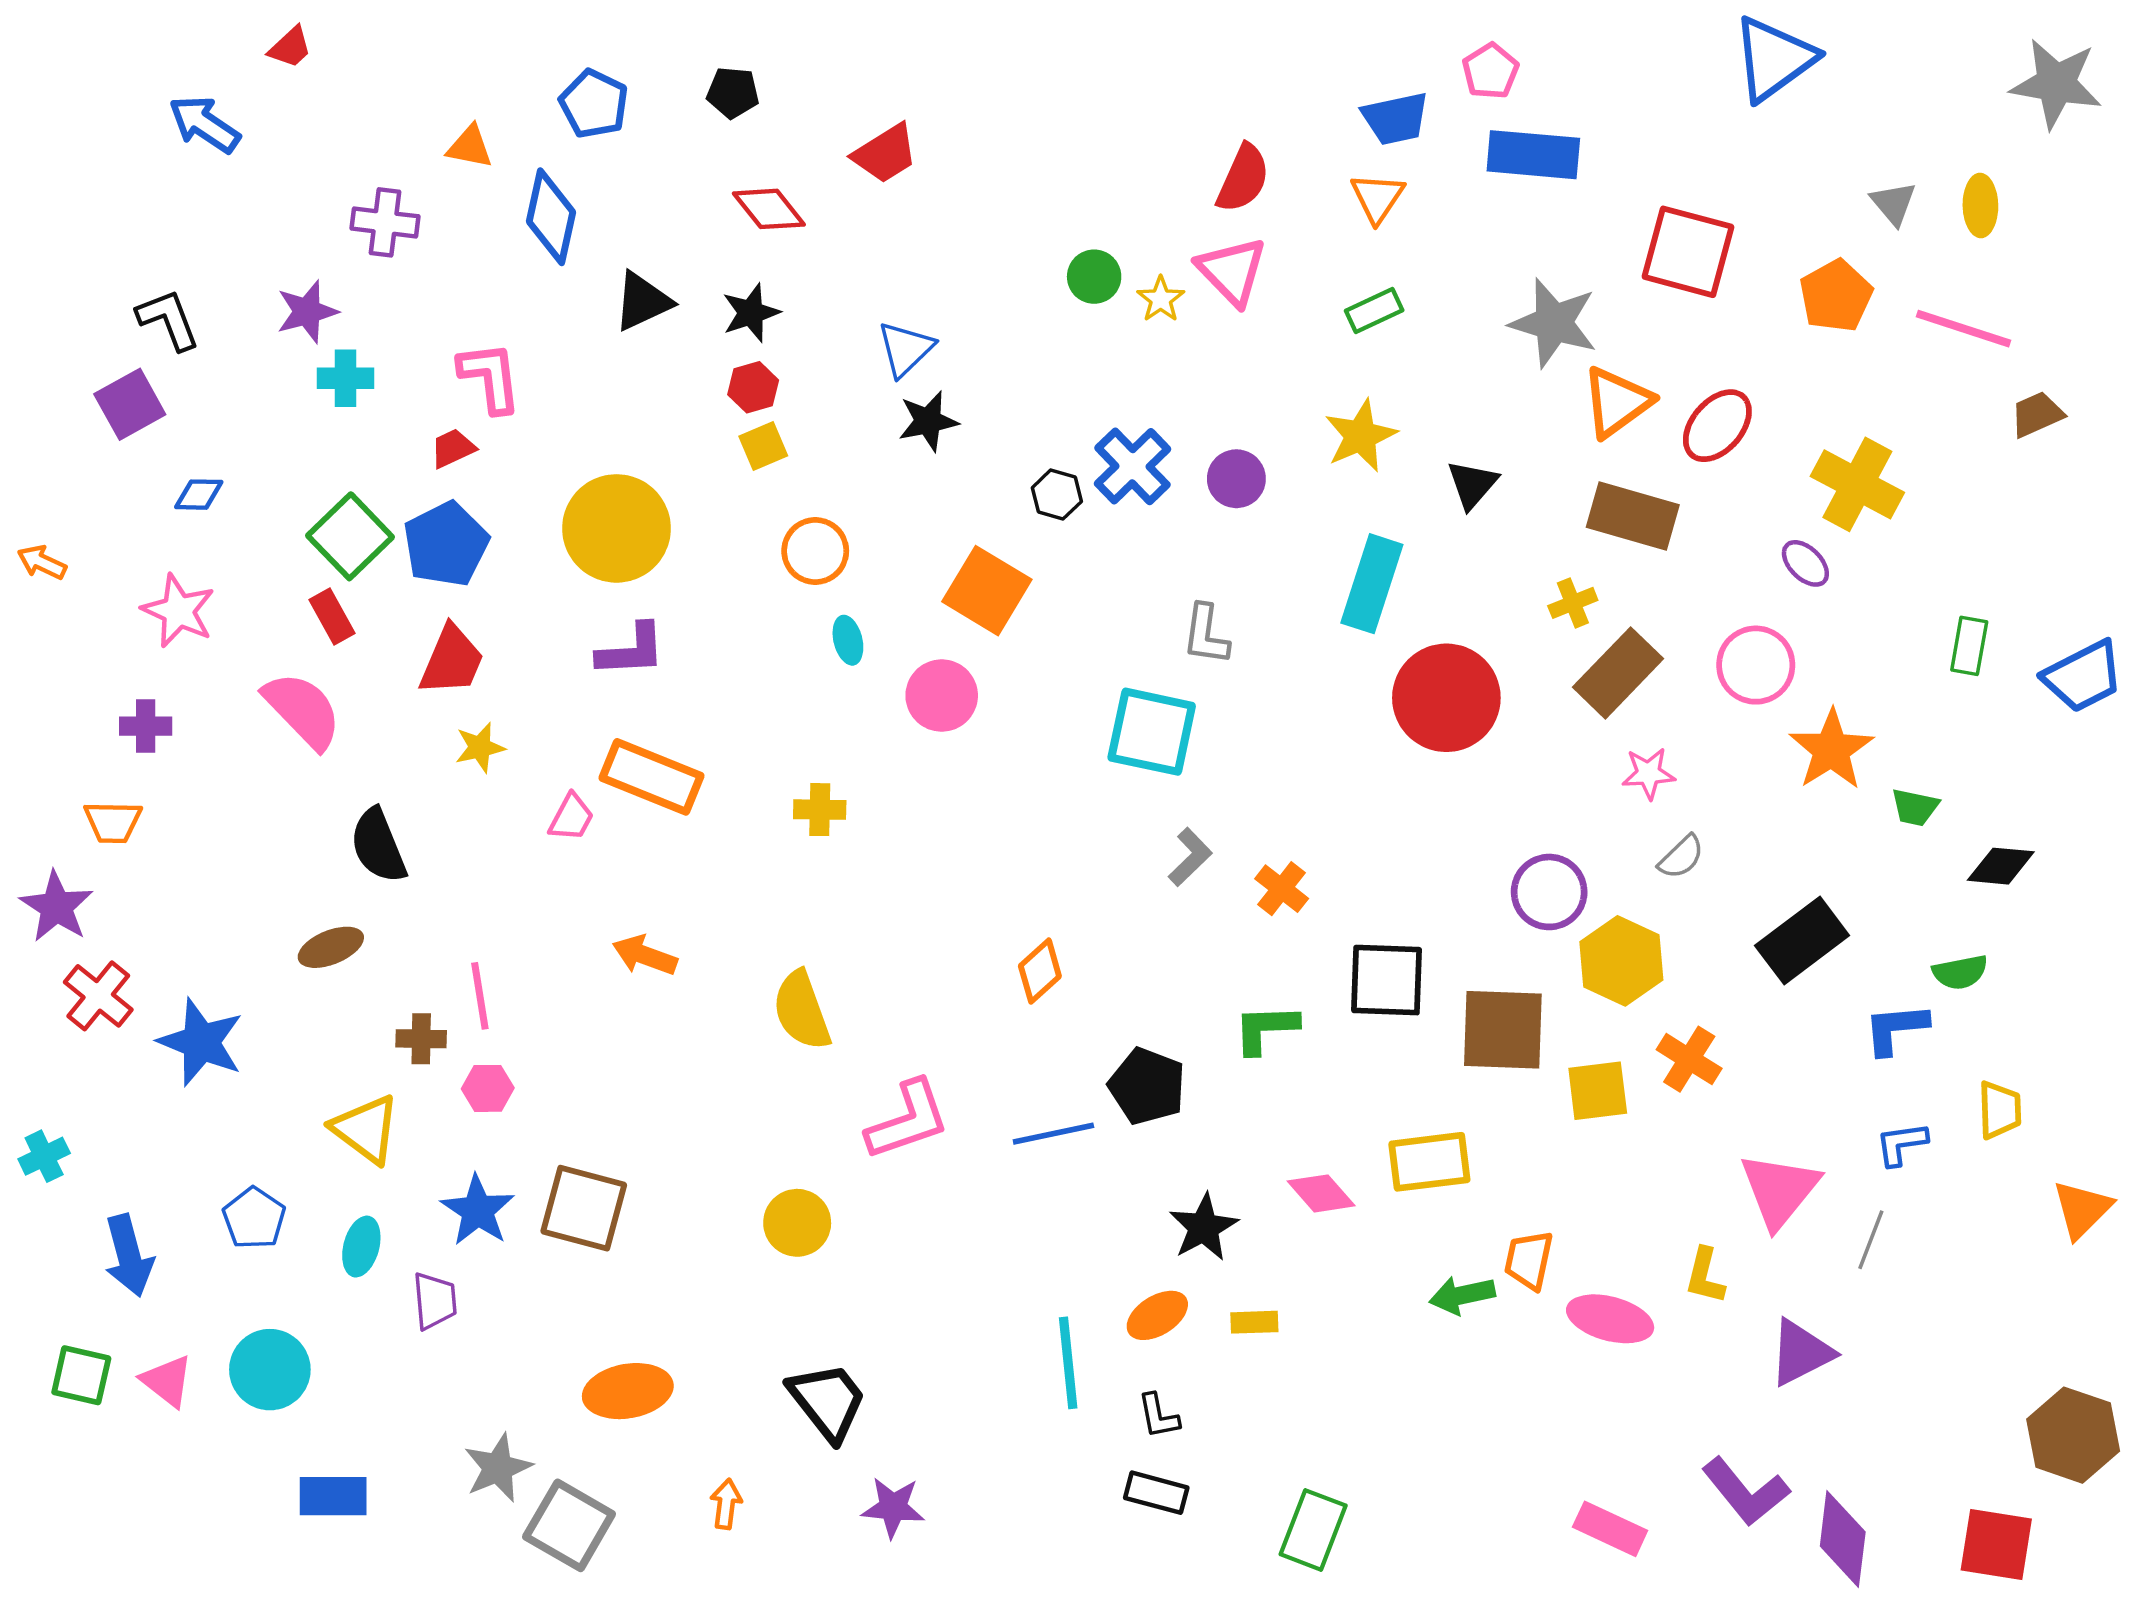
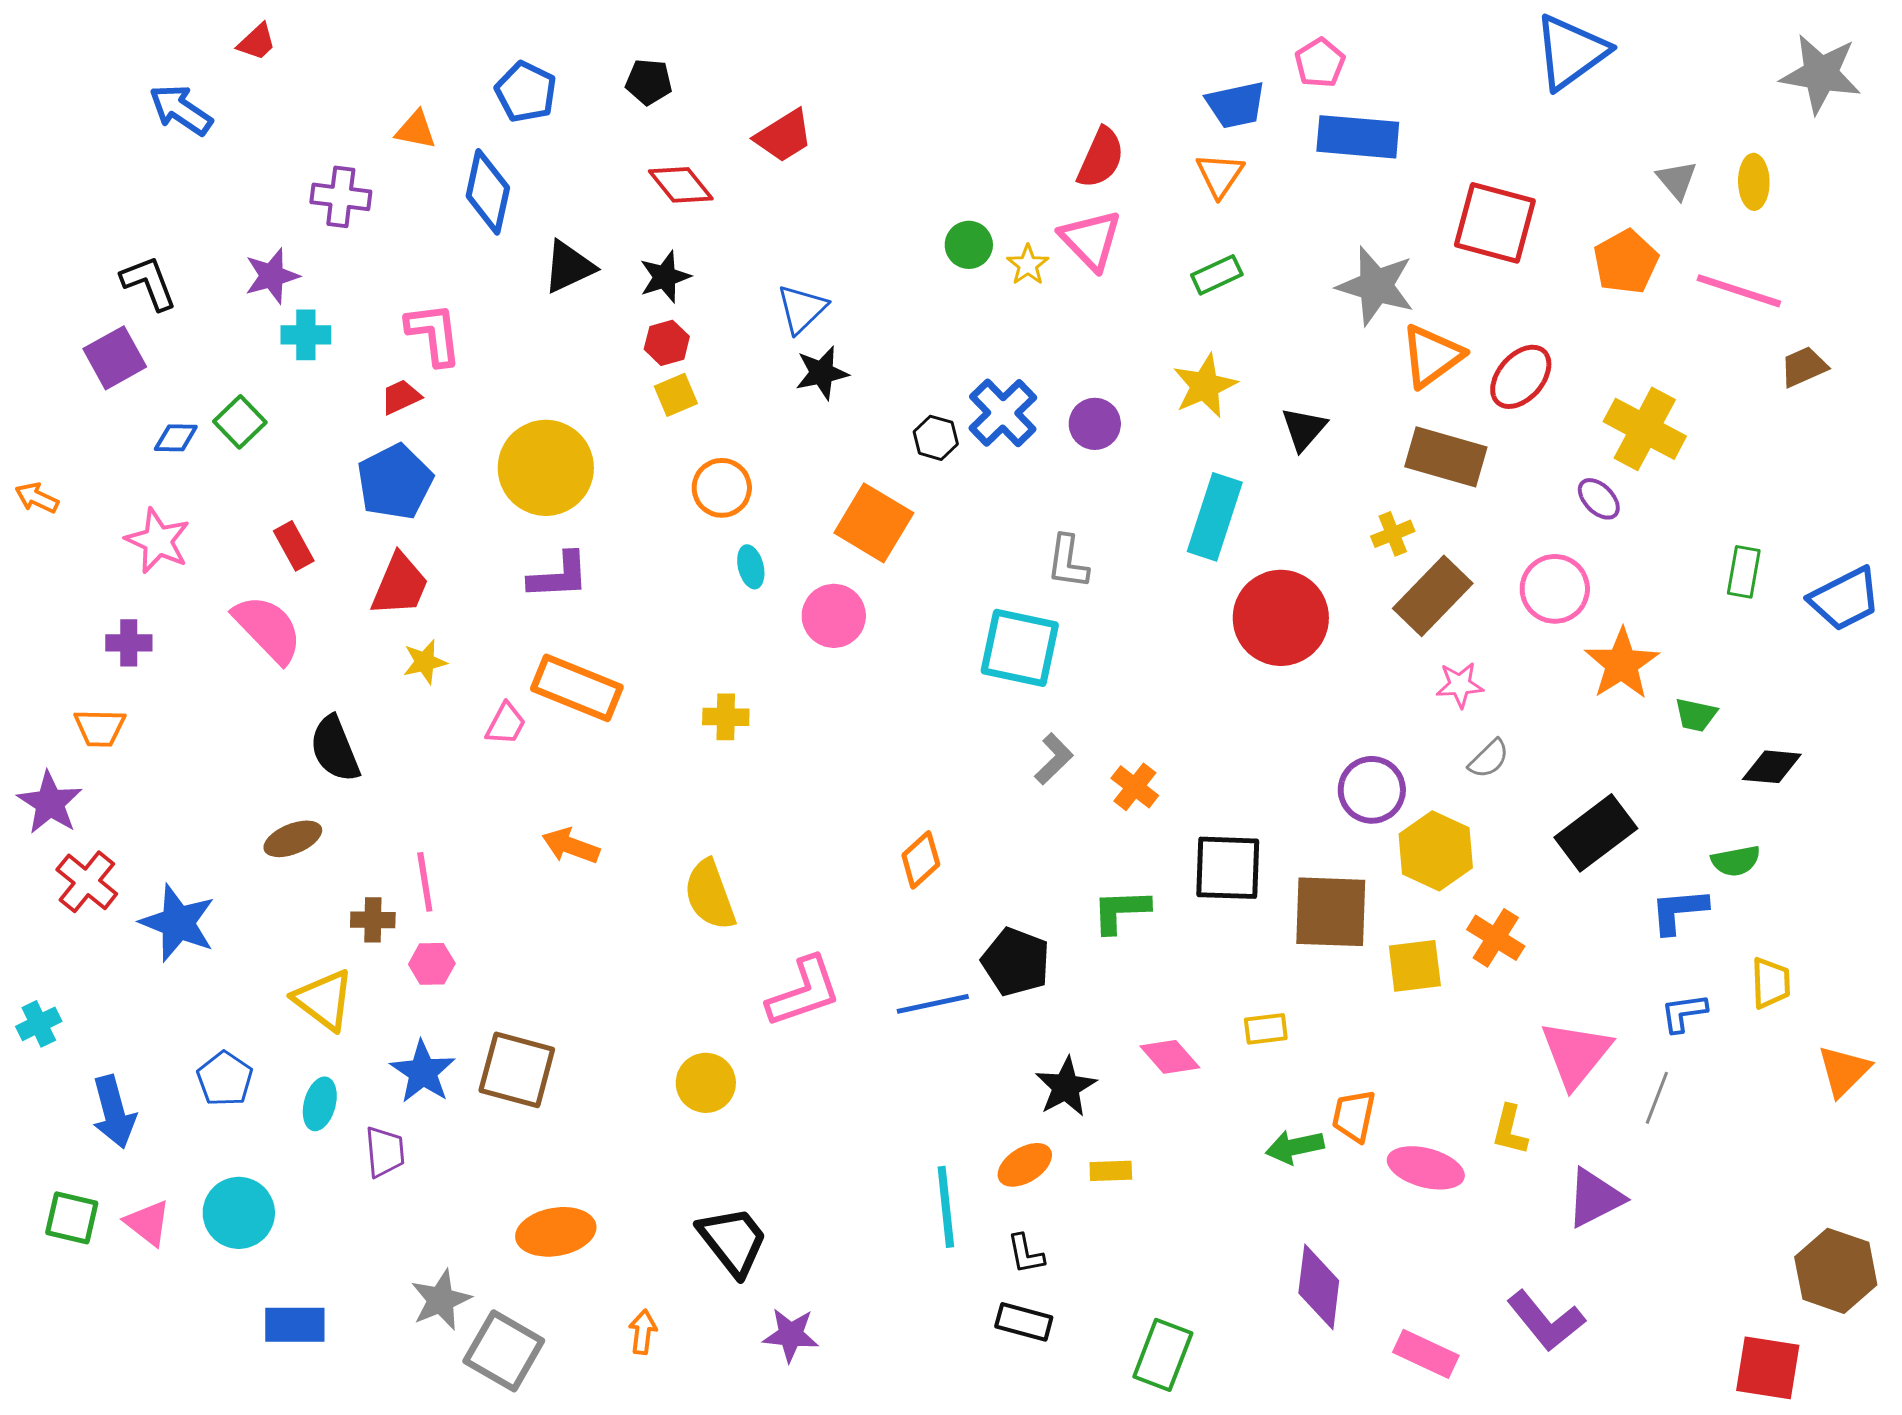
green square: (350, 536) -> (240, 422), moved, size x0.7
yellow rectangle: (1429, 1162) -> (1266, 1029), size x0.6
purple diamond: (1843, 1539) -> (1319, 1287), moved

